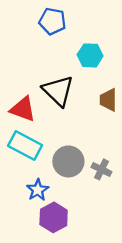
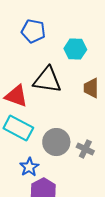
blue pentagon: (52, 21) -> (33, 31), moved
black triangle: (58, 91) -> (47, 80), turned -36

